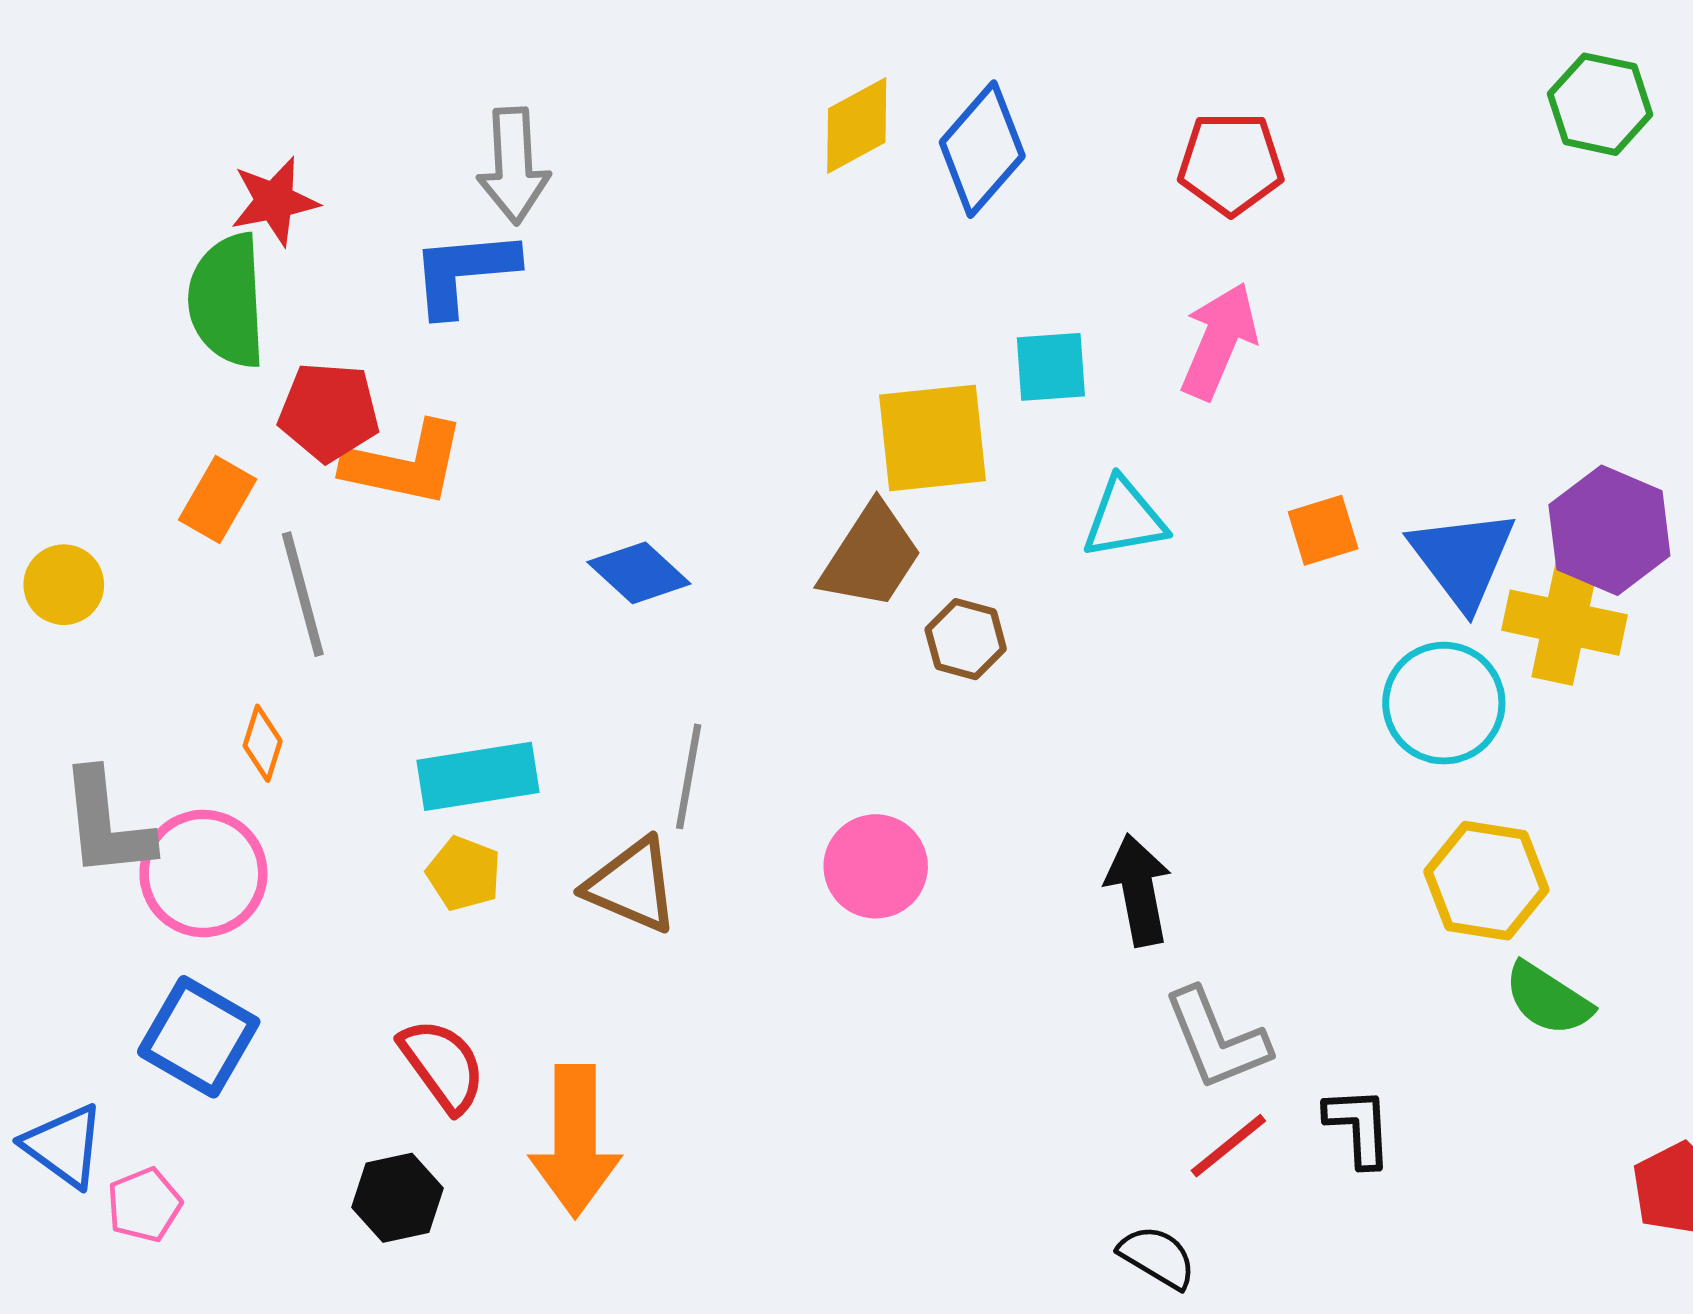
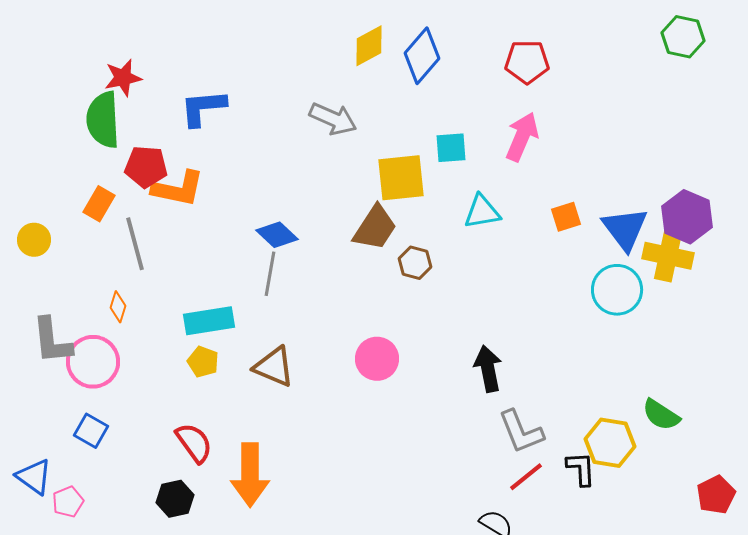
gray arrow: (514, 166) -> (333, 119), moved, turned -63
gray line: (689, 776) -> (270, 274), moved
yellow hexagon: (1486, 881) -> (610, 443), moved
blue square: (199, 1037) -> (91, 431), size x0.7

